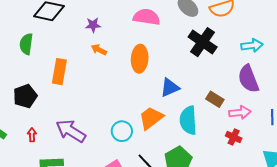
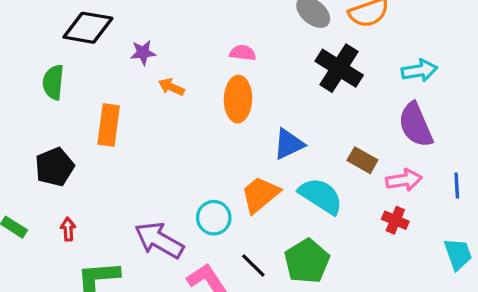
pink semicircle: (147, 17) -> (243, 53), moved, size x0.6
purple star: (93, 25) -> (143, 53), moved
cyan semicircle: (188, 120) -> (321, 196), turned 128
purple arrow: (71, 131) -> (159, 240), moved

